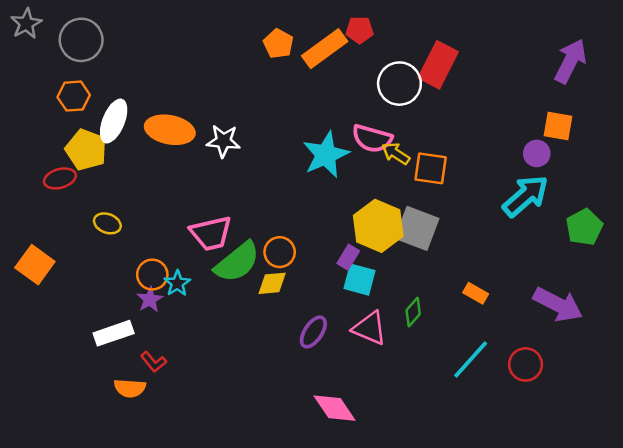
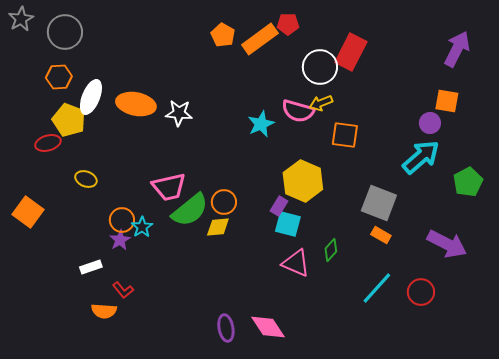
yellow arrow: (396, 153) -> (321, 103), moved, turned -55
cyan star: (326, 155) -> (261, 124), size x0.7
gray square: (417, 228) -> (379, 203), moved
purple ellipse: (313, 332) -> (226, 328), moved, turned -44
white rectangle: (114, 333) -> (91, 267), size x0.7

